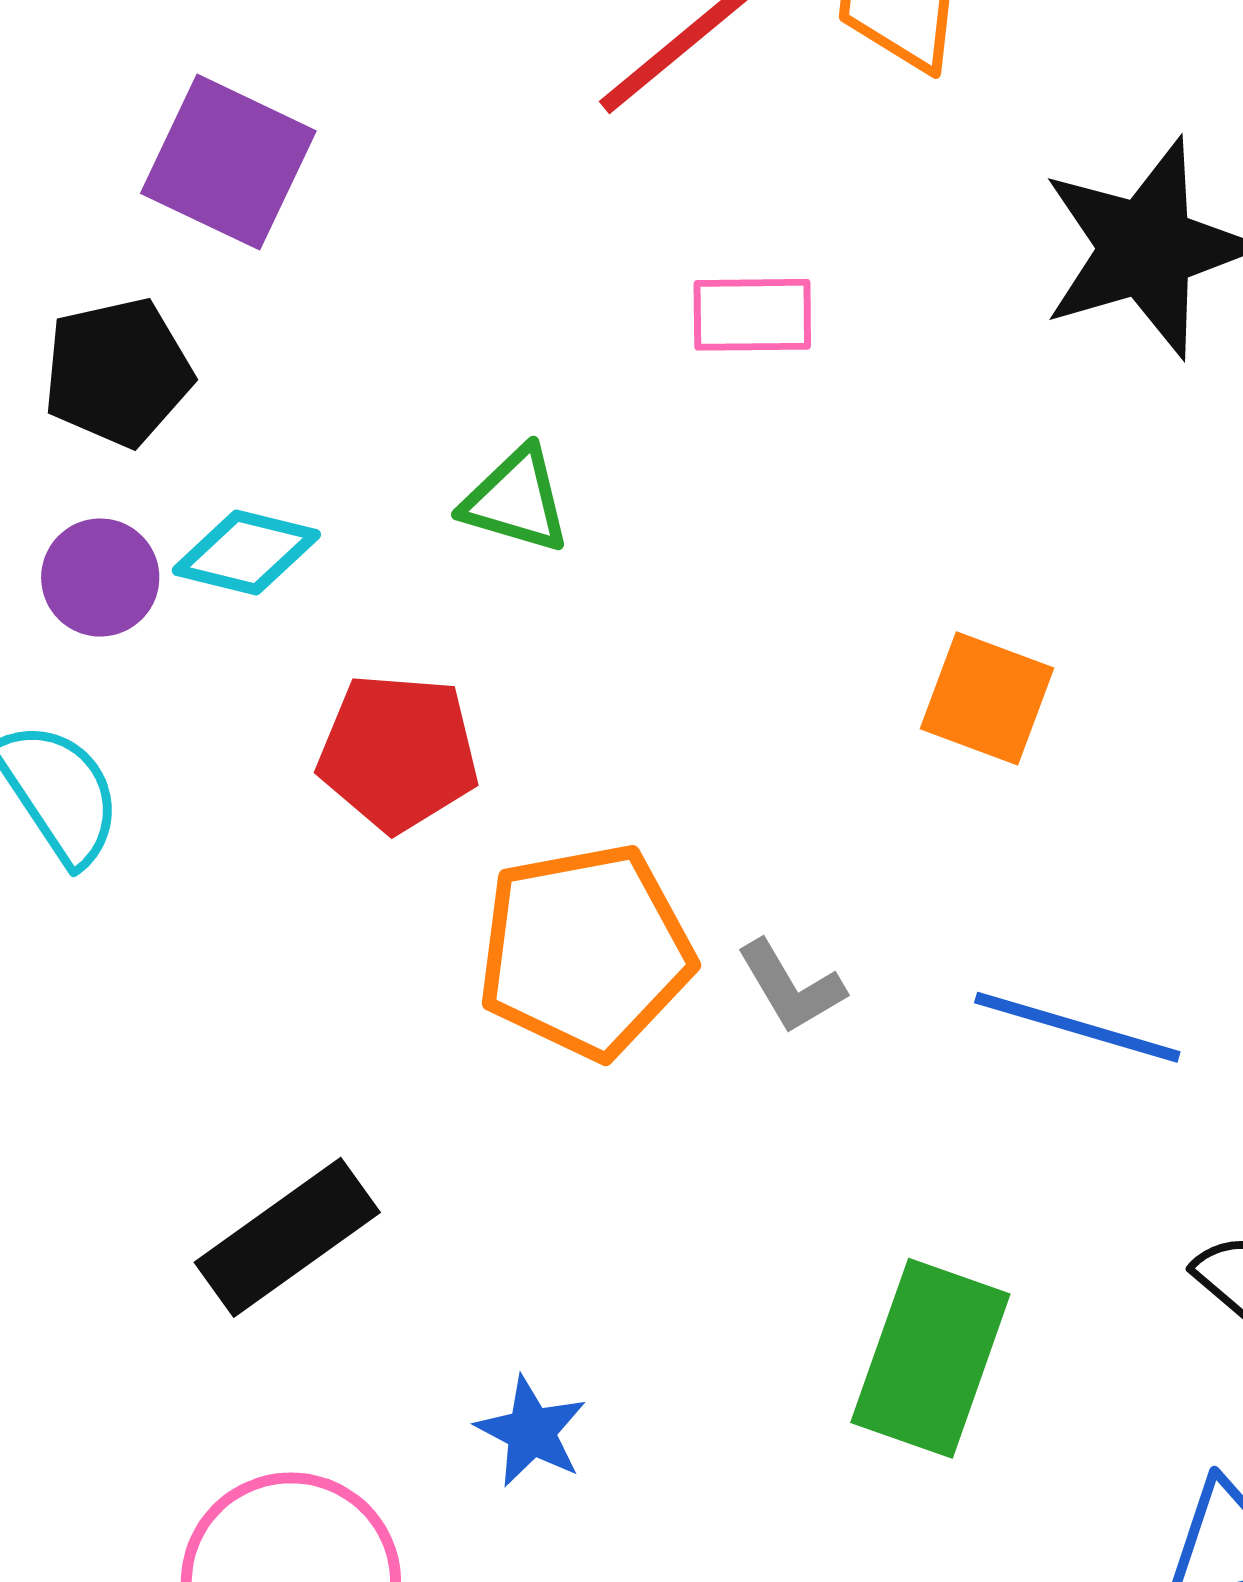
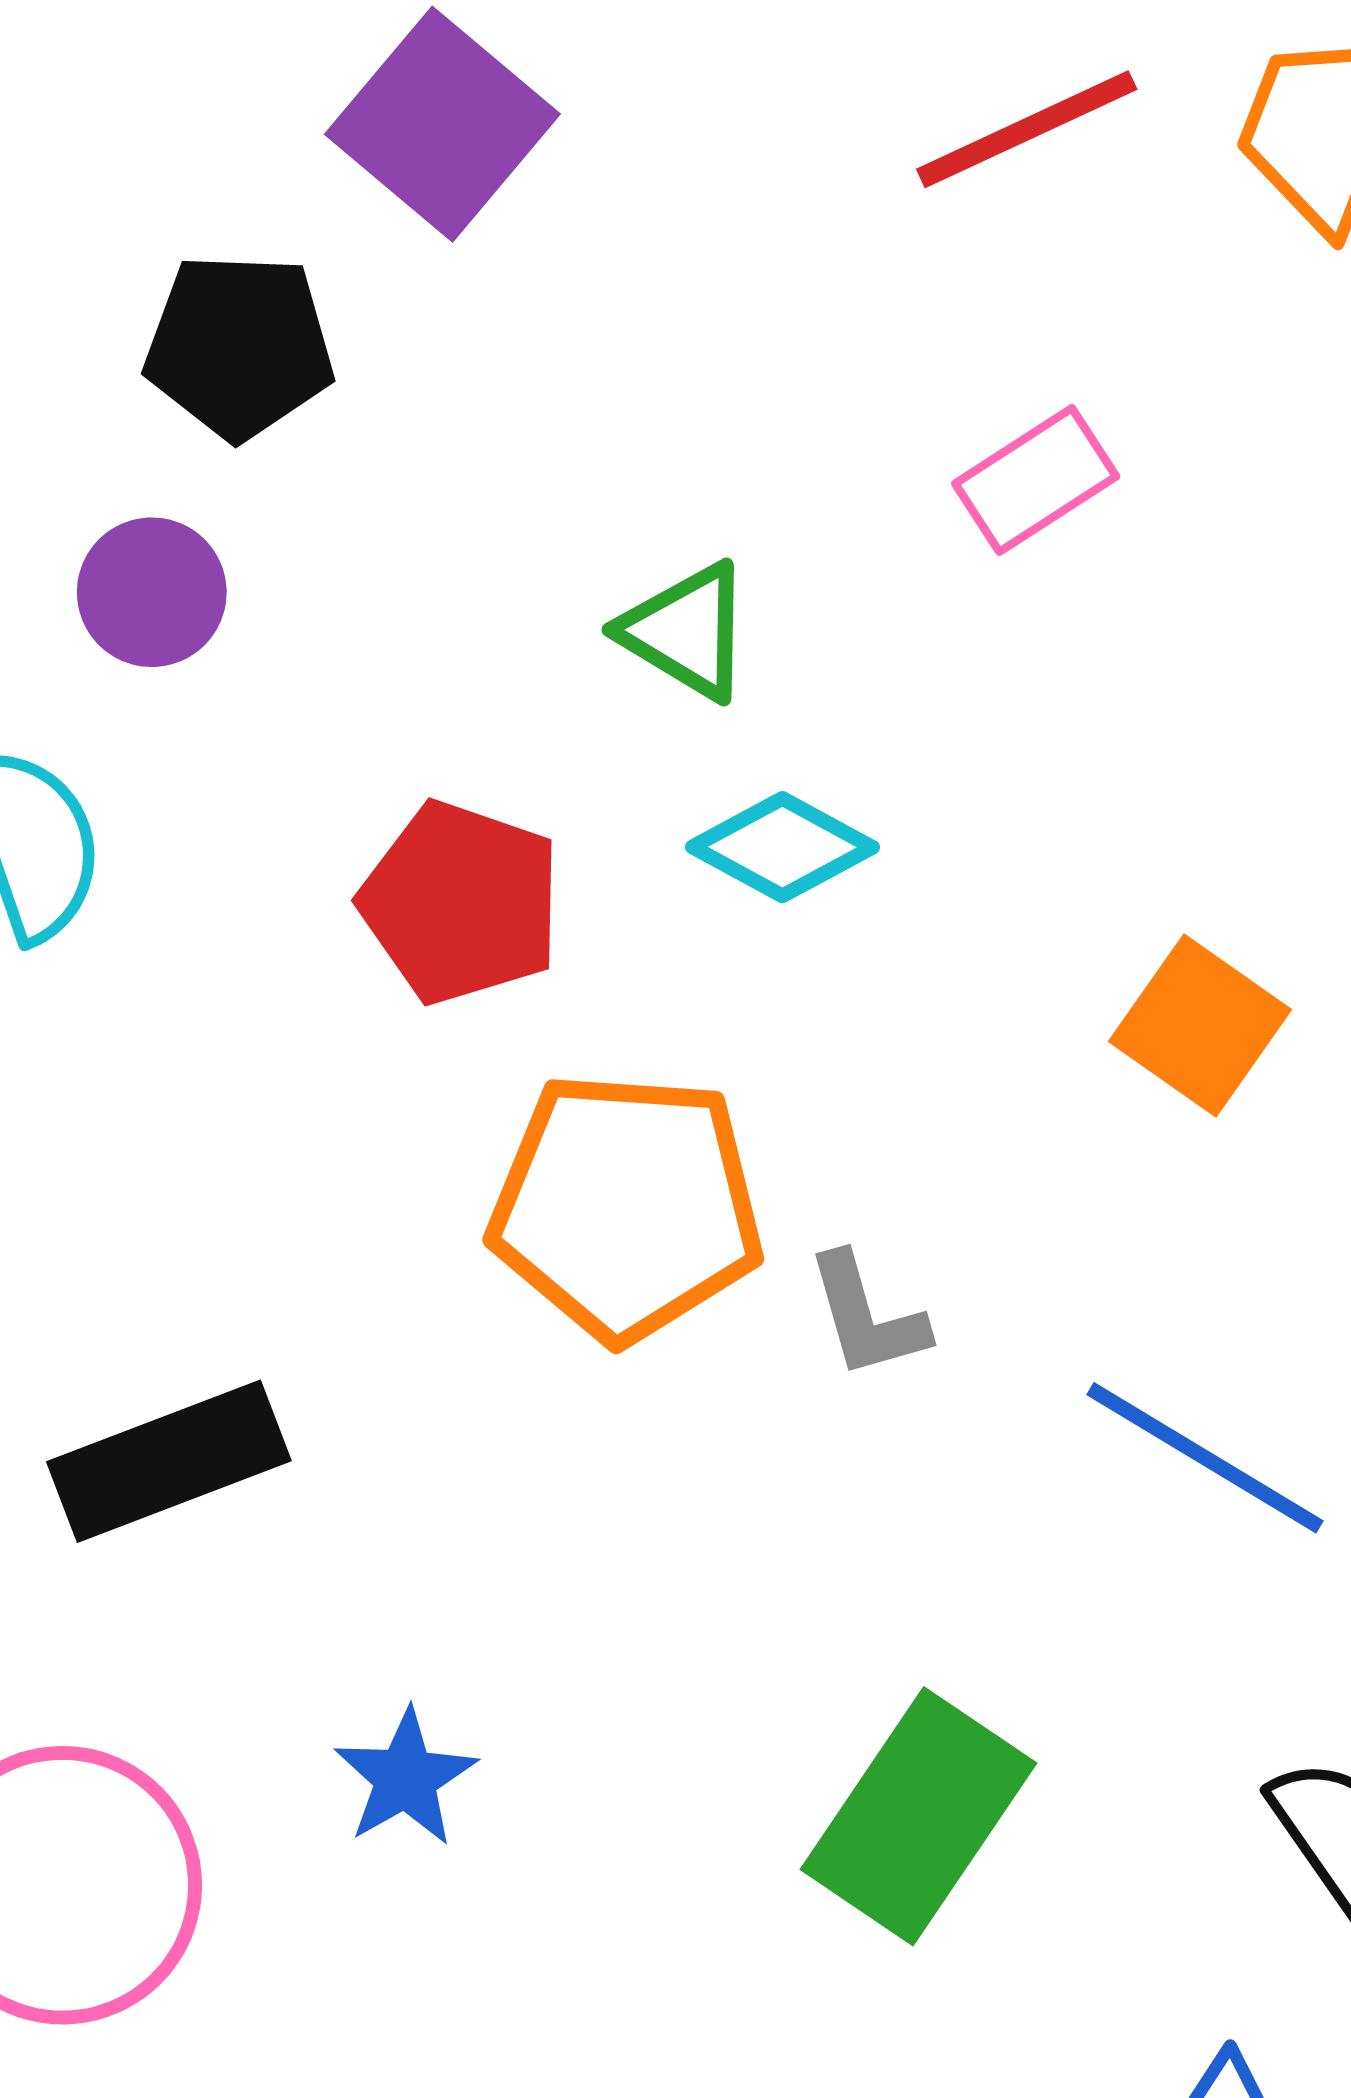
pink rectangle: (752, 315) -> (1036, 480), turned -47
cyan diamond: (246, 553) -> (782, 847), moved

